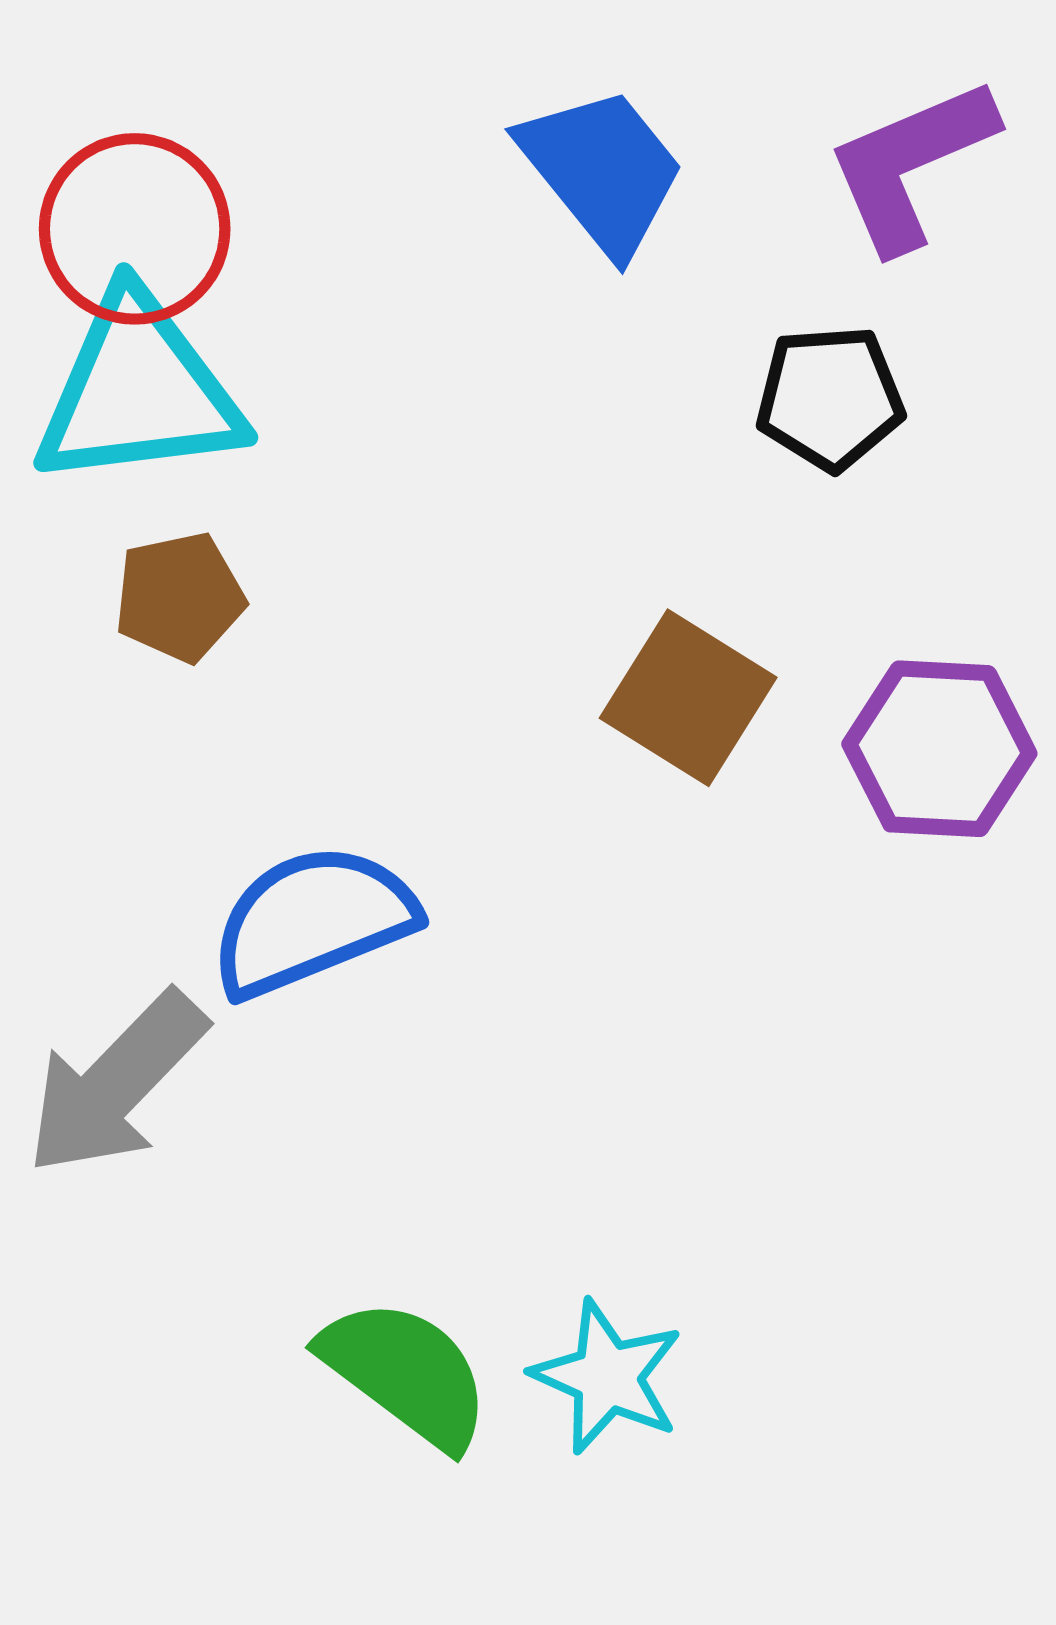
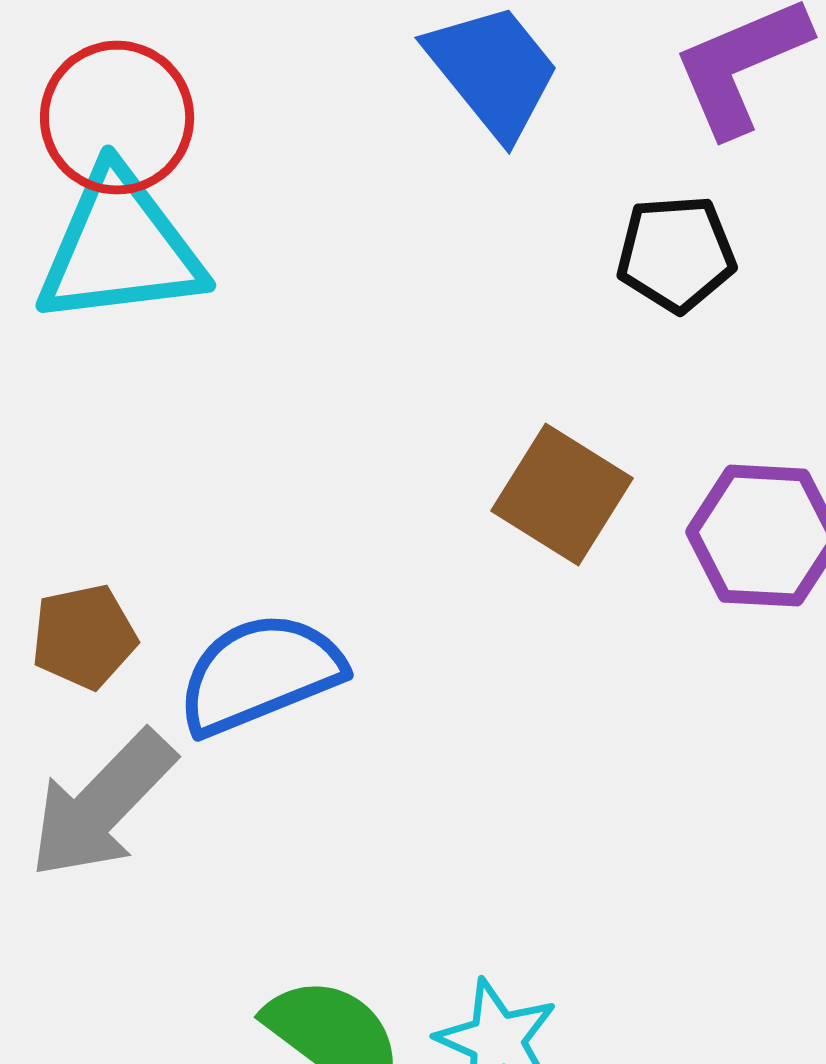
brown pentagon: (179, 597) -> (84, 637), moved

